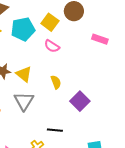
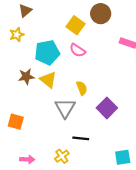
cyan pentagon: (23, 29) -> (47, 52), moved
gray triangle: (24, 101) -> (65, 108), moved

